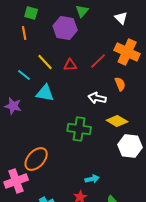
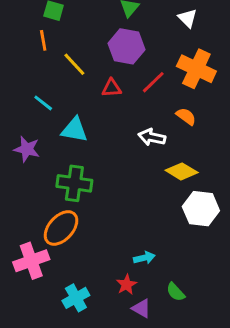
purple hexagon: (65, 28) -> (127, 46), moved
yellow line: (45, 62) -> (74, 64), moved
orange semicircle: (120, 84) -> (186, 116), turned -32
green cross: (79, 129) -> (74, 183), moved

